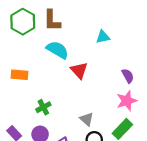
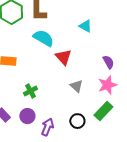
cyan triangle: (103, 37) -> (85, 26), turned 40
gray triangle: (87, 119) -> (76, 86), moved

